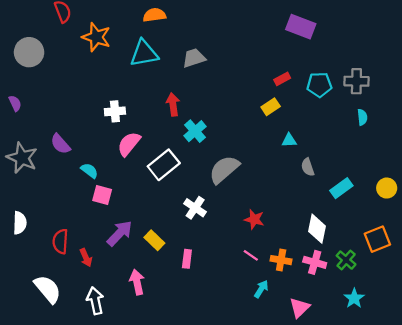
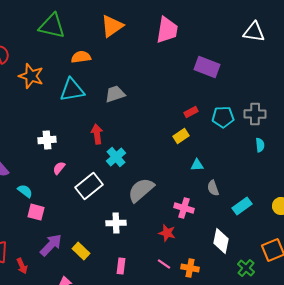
pink semicircle: (129, 144) -> (59, 168), size x0.6
white cross: (195, 208) -> (116, 223), turned -36
pink rectangle: (187, 259) -> (121, 266), moved
pink cross: (315, 262) -> (184, 208), moved

